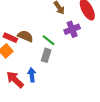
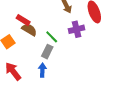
red rectangle: (10, 38) -> (23, 20), moved
blue arrow: (32, 75) -> (42, 70), moved

